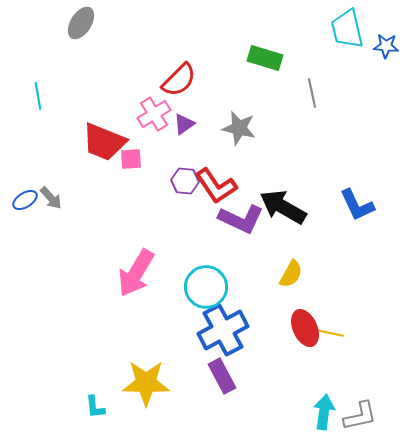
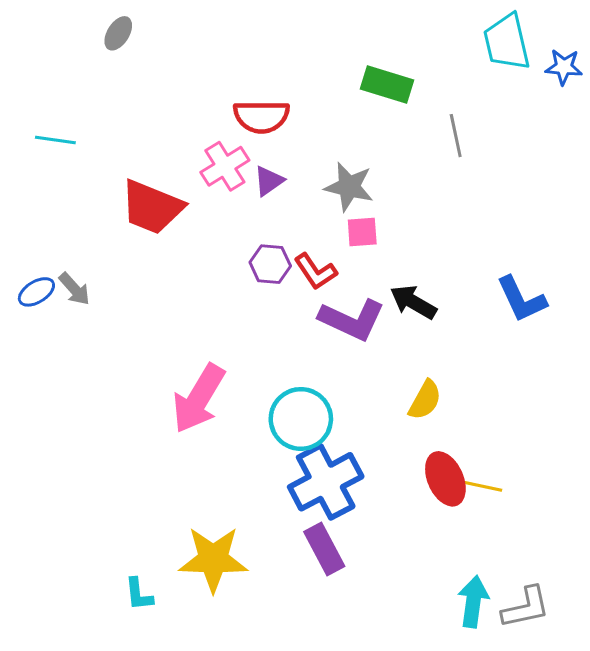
gray ellipse: (81, 23) -> (118, 33), size x0.7
red semicircle: (179, 80) -> (261, 117), turned 45
cyan line: (38, 96) -> (55, 140), turned -72
pink square: (131, 159) -> (362, 232), moved
red L-shape: (216, 186) -> (315, 271), size x0.7
black arrow: (283, 207) -> (413, 302), size x0.7

